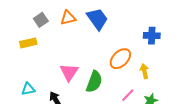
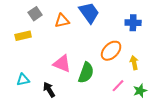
orange triangle: (68, 18) -> (62, 21), moved
blue cross: (152, 36) -> (133, 23), moved
pink triangle: (69, 72) -> (62, 64), turned -42

